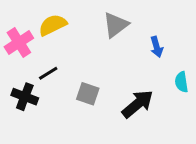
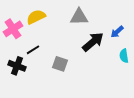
gray triangle: (116, 25) -> (79, 17), turned 36
blue arrow: (157, 47) -> (117, 32), moved, turned 64
black arrow: (138, 104) -> (93, 42), moved

